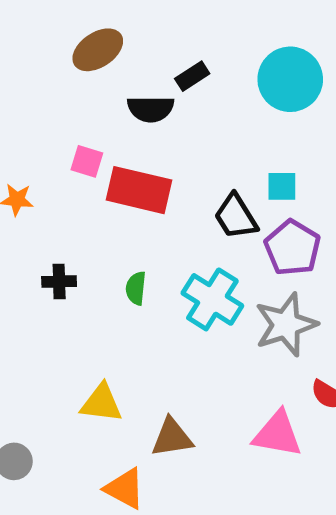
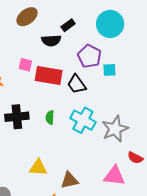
black trapezoid: (236, 217) -> (77, 84), moved
purple pentagon: (292, 248) -> (89, 56), moved
black cross: (59, 282) -> (17, 117), size x1.6

